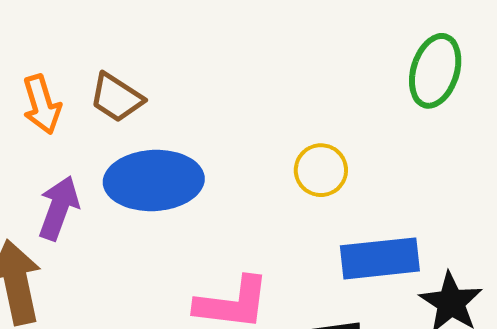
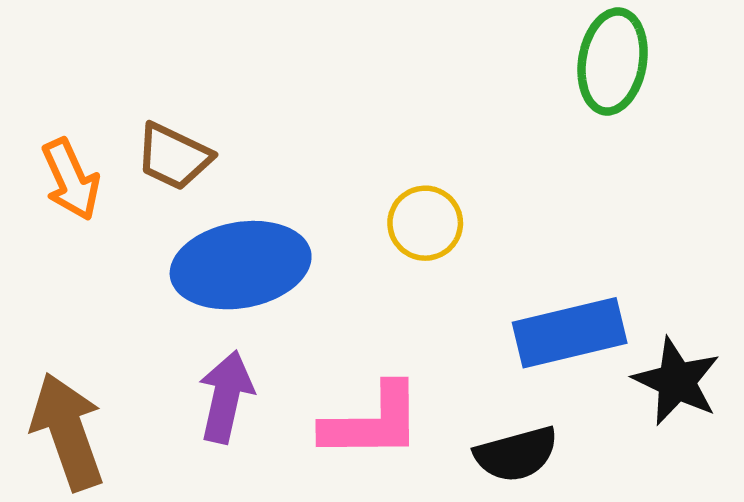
yellow circle: (321, 170) -> (425, 223), moved
purple arrow: (59, 208) -> (226, 397), moved

